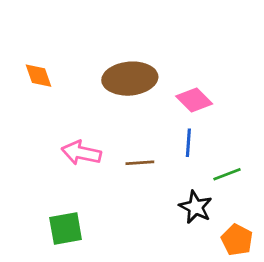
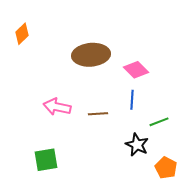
orange diamond: (38, 76) -> (22, 34), moved, turned 65

